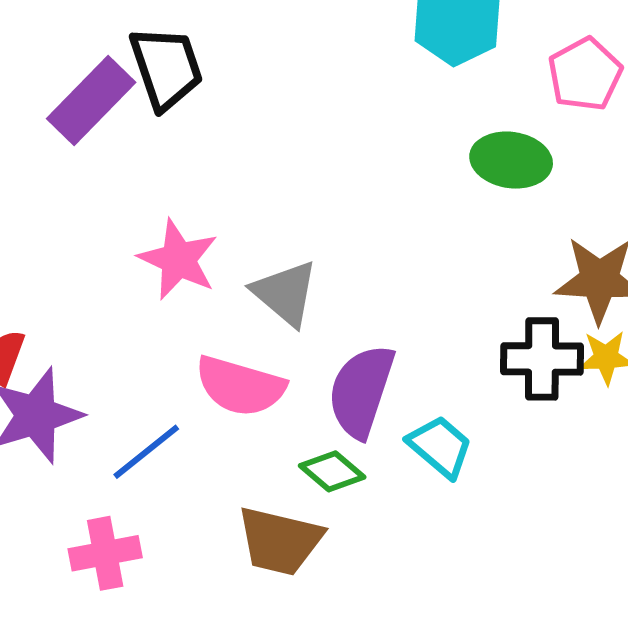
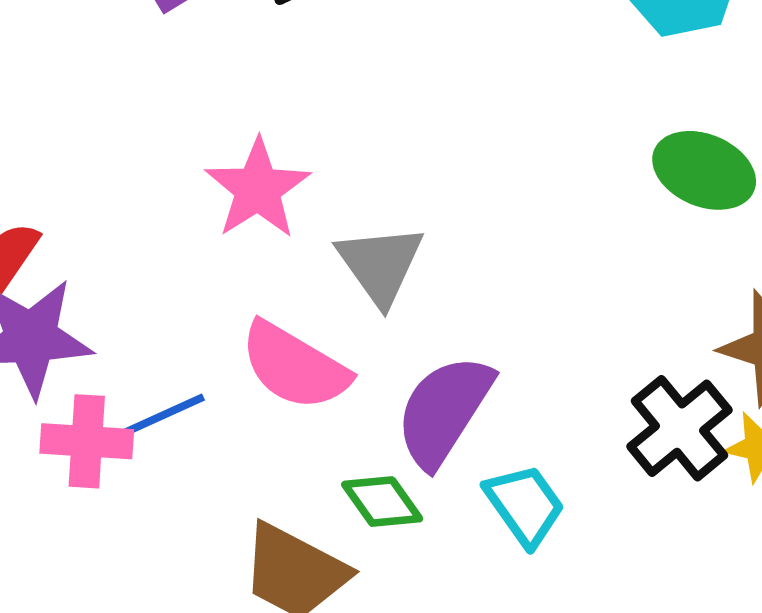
black cross: (542, 359) -> (679, 428), turned 36
pink cross: (105, 553) -> (87, 441), moved

